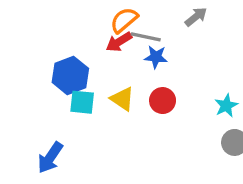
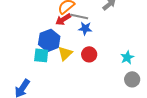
blue hexagon: (70, 75) -> (49, 40), moved
yellow triangle: (122, 99) -> (65, 53), turned 42

